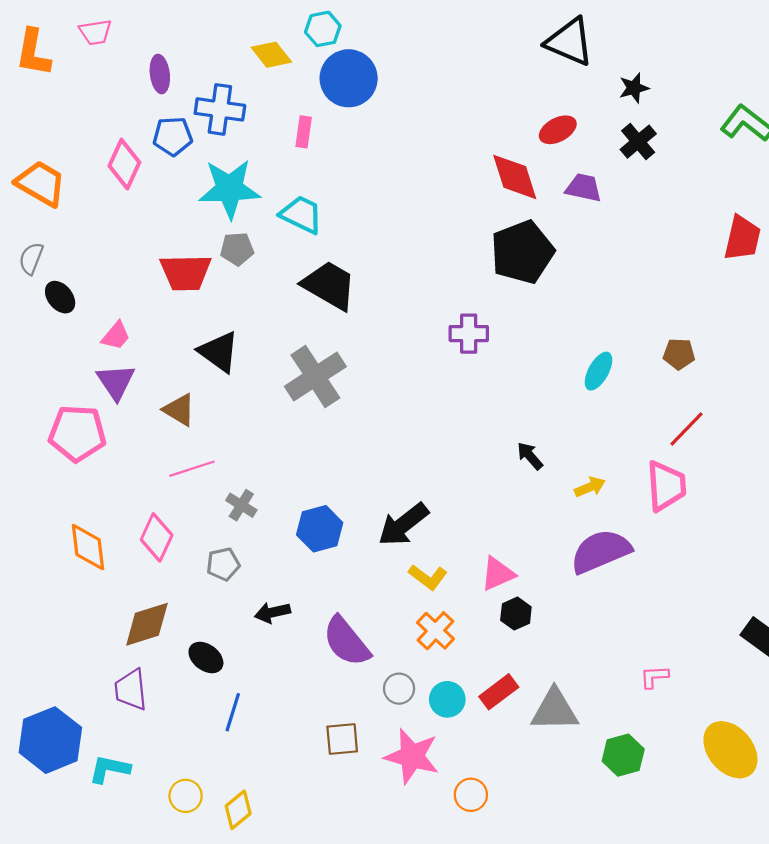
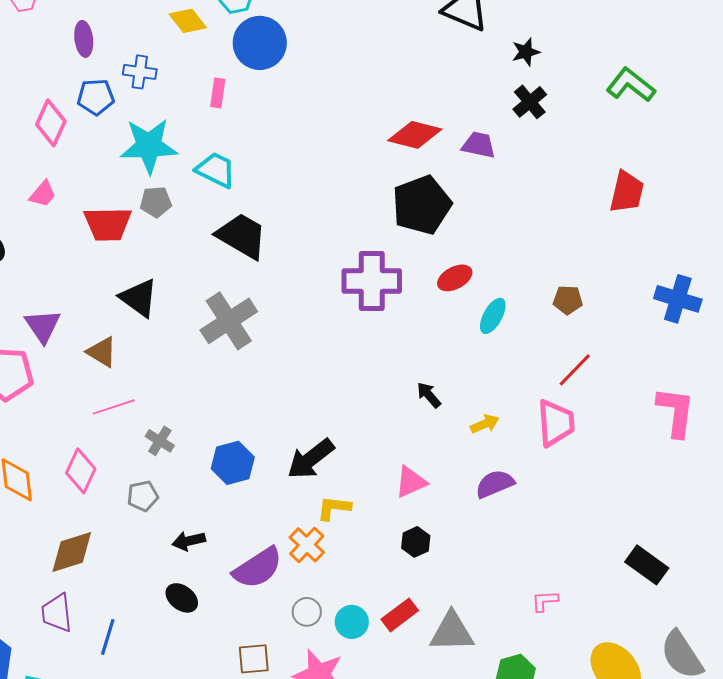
blue cross: (220, 109) -> (140, 72), size x0.7
red ellipse: (558, 130) -> (455, 278), moved
red diamond: (515, 177) -> (415, 135), turned -58
purple cross: (469, 334) -> (372, 281), size x1.6
pink trapezoid: (116, 336) -> (43, 194), moved
purple semicircle: (601, 551) -> (495, 484), size x0.7
pink triangle: (498, 574) -> (411, 482), moved
yellow L-shape: (428, 577) -> (334, 508), turned 150
orange cross: (435, 631) -> (307, 545), moved
purple semicircle: (346, 641) -> (258, 568), turned -84
black ellipse: (206, 658) -> (182, 598), moved
blue line: (233, 712) -> (108, 637), moved

